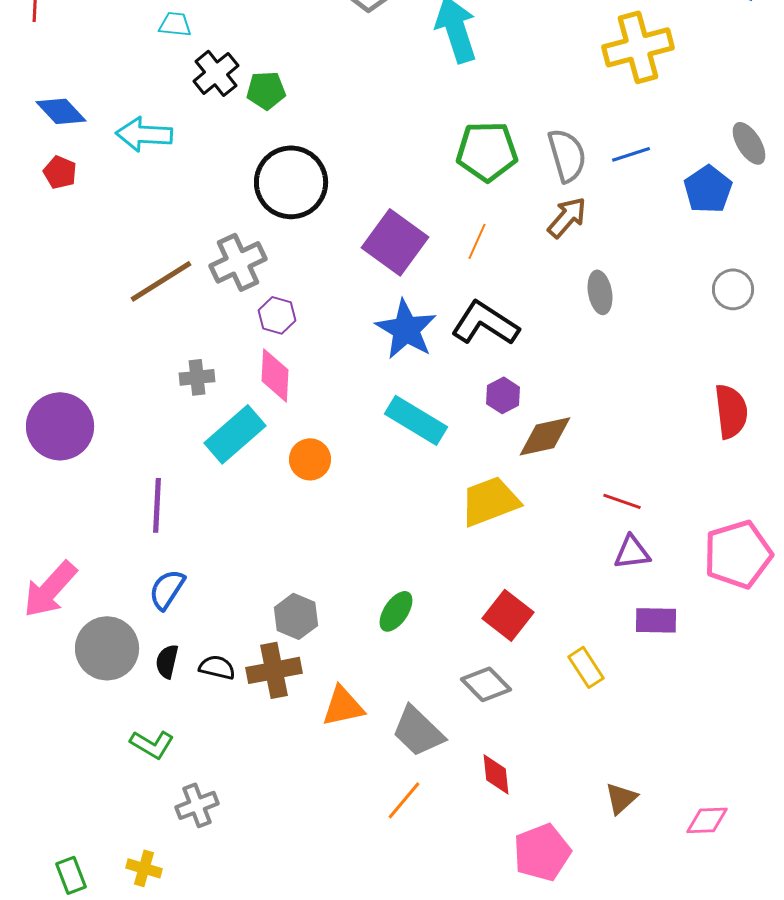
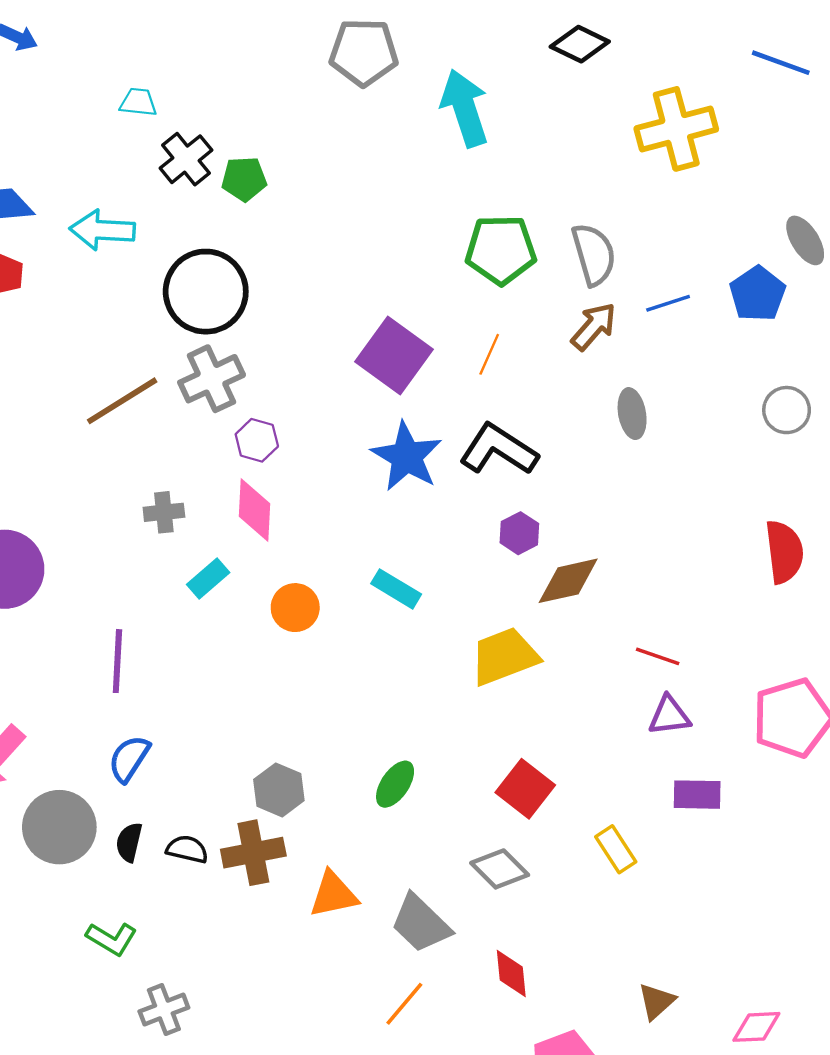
blue line: (631, 154) -> (668, 303), moved
black circle: (291, 182) -> (206, 292), moved
cyan rectangle: (416, 420) -> (396, 589), moved, size x0.7
cyan rectangle: (235, 434) -> (208, 579), size x0.6

